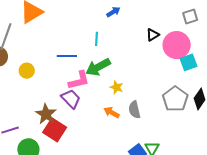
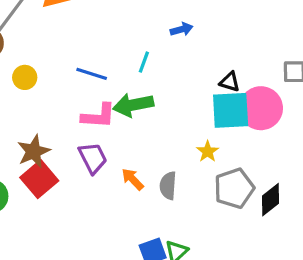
black triangle: (153, 35) -> (230, 82), turned 32
cyan square: (189, 62) -> (231, 110), moved, size x1.5
yellow star: (117, 87) -> (208, 151), moved
purple trapezoid: (71, 99) -> (93, 158), moved

